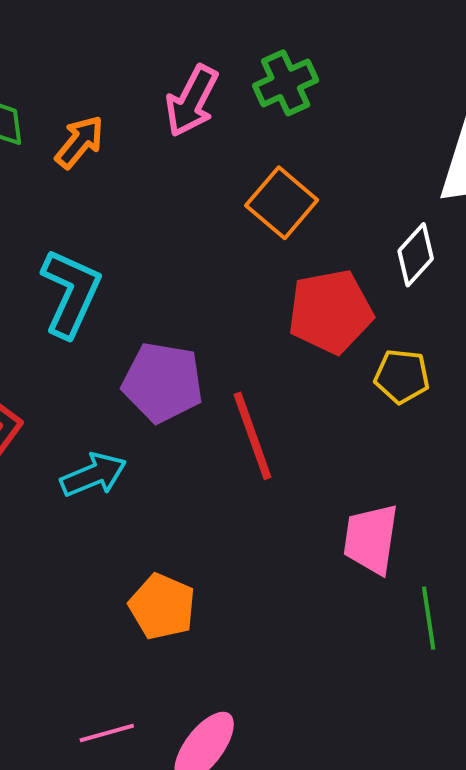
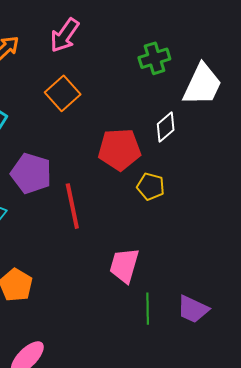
green cross: (286, 83) -> (154, 58), moved
orange square: (282, 203) -> (63, 93), moved

